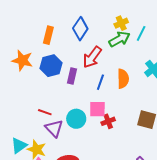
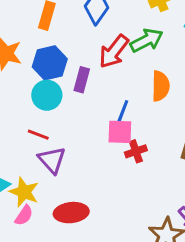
green arrow: (119, 39) -> (147, 40), moved
blue line: (100, 82) -> (123, 112), moved
cyan circle: (76, 119) -> (47, 95), moved

